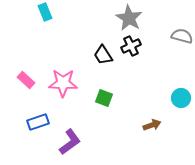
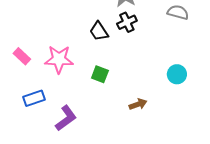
brown arrow: (152, 125) -> (138, 104), moved

